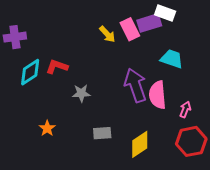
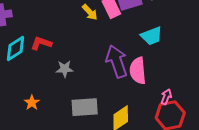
cyan trapezoid: (172, 59) -> (152, 36), turned 140
pink arrow: (185, 109) -> (166, 97), moved
gray rectangle: (102, 133) -> (85, 107), size x1.5

